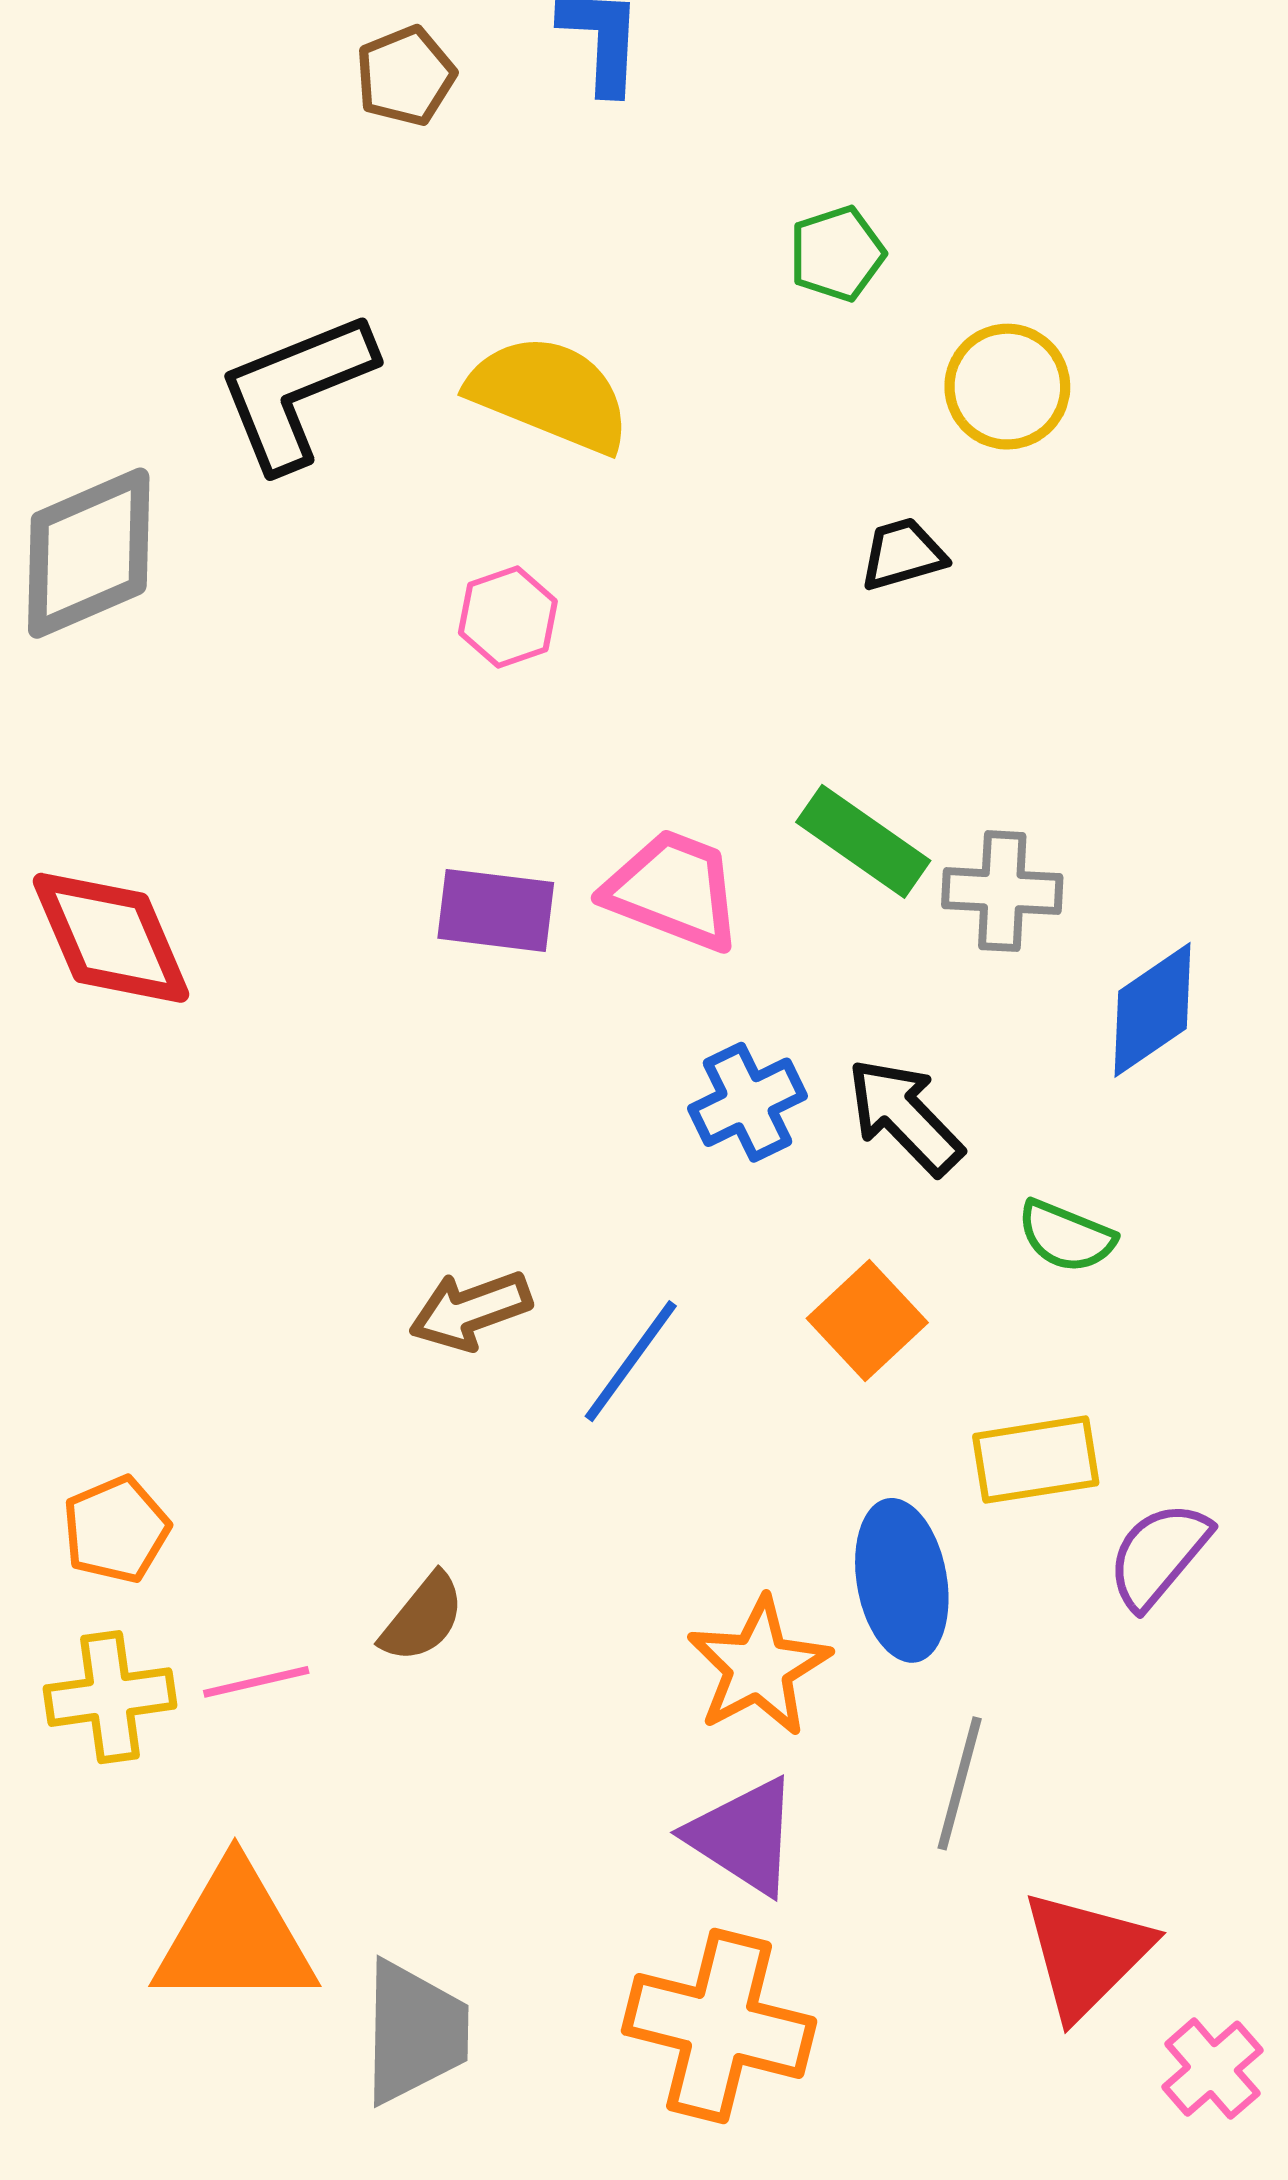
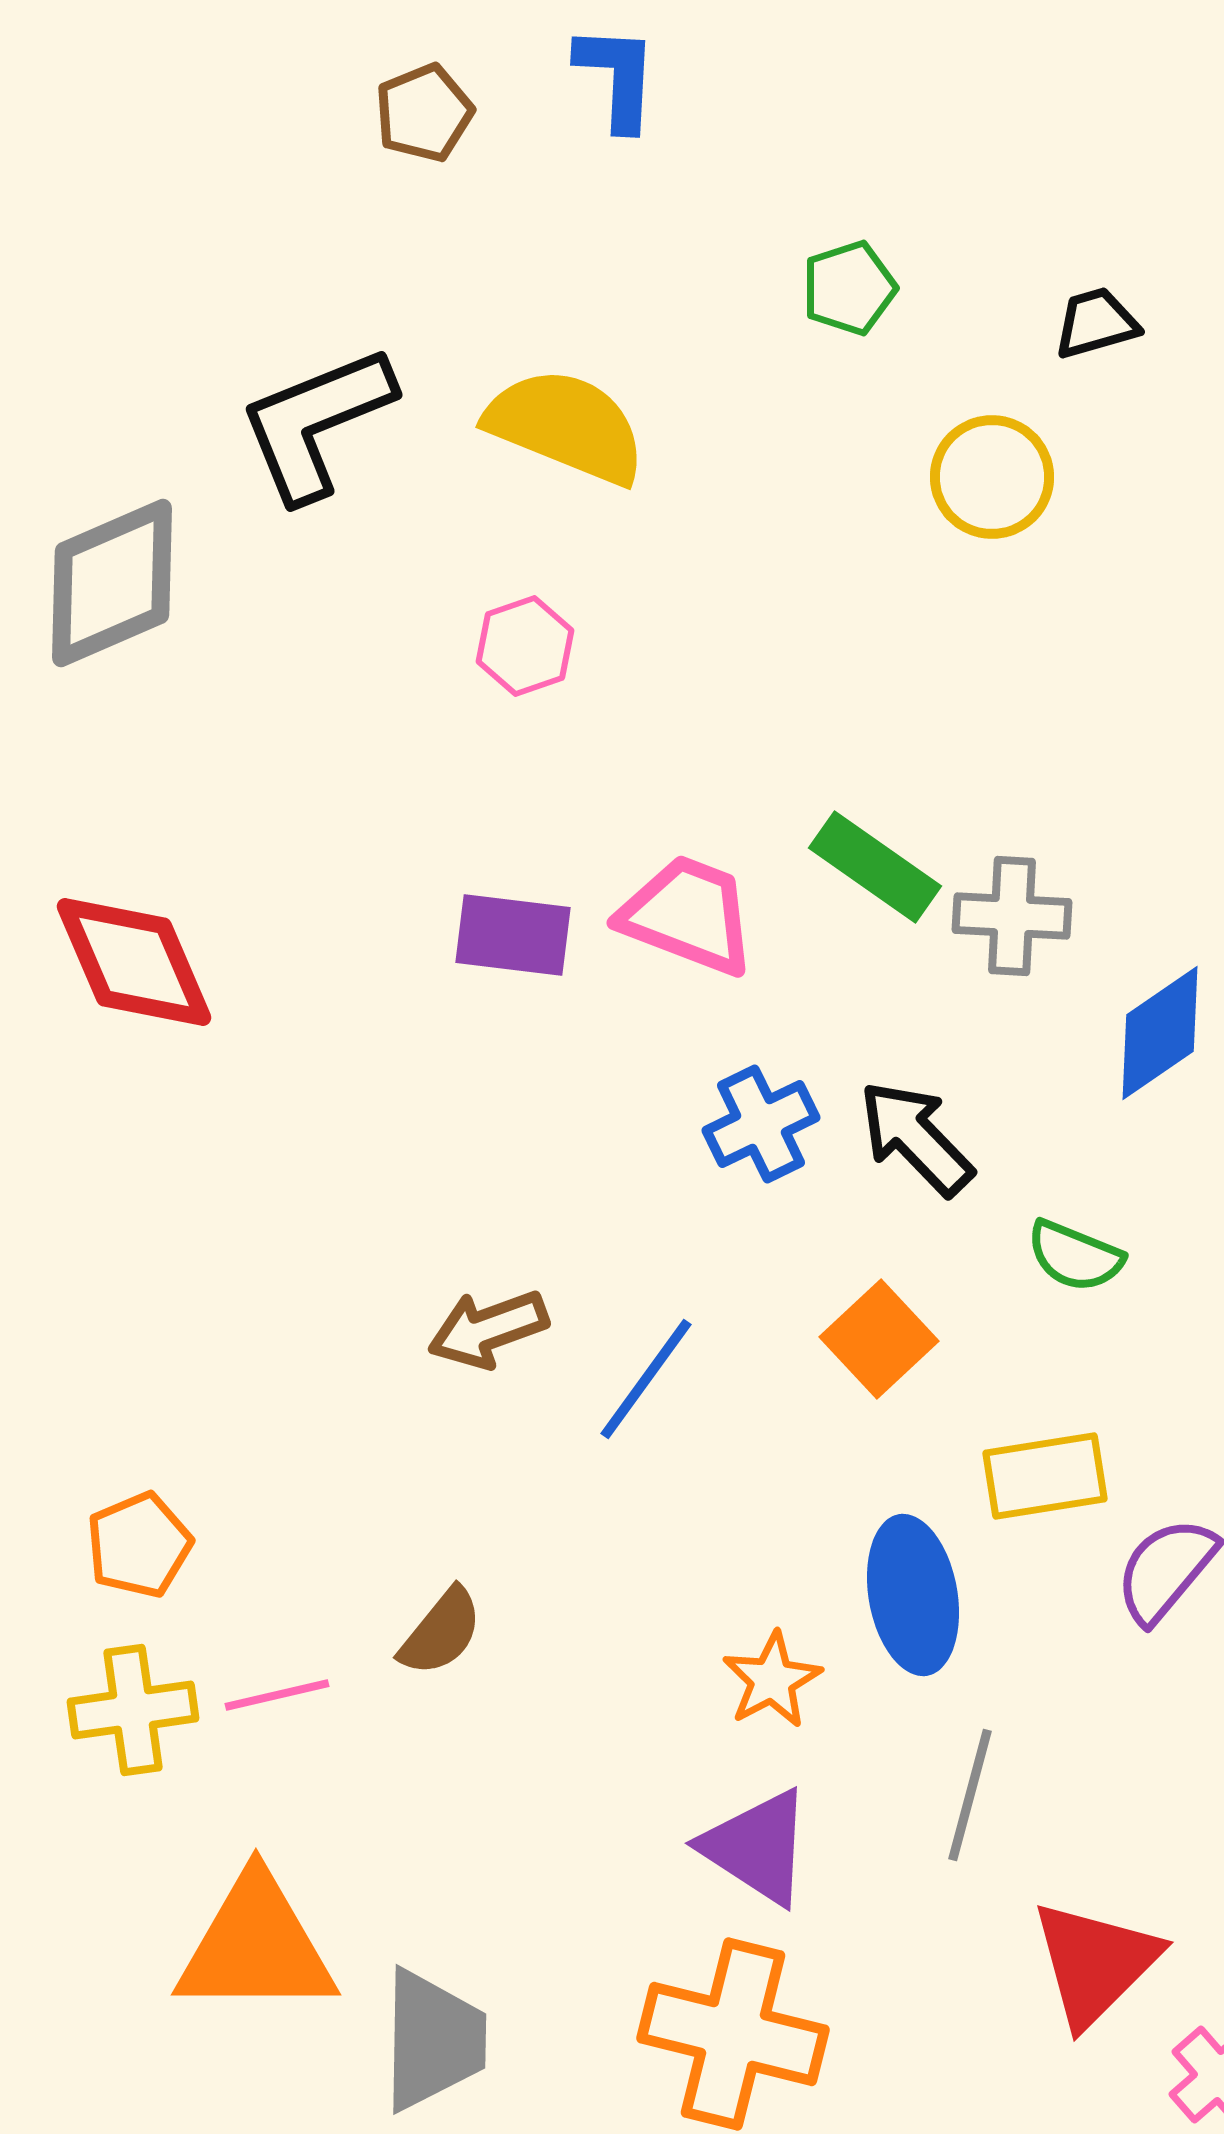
yellow circle: (1007, 387) -> (992, 477), moved
black trapezoid: (903, 554) -> (1096, 323), moved
orange star: (759, 1667) -> (772, 1680), size x0.7

